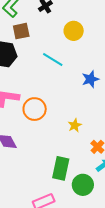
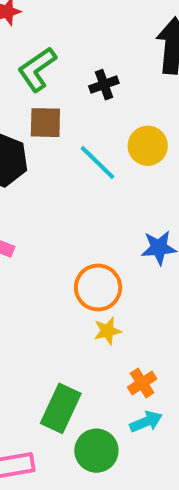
cyan line: (53, 60) -> (98, 162), moved
orange circle: (35, 109) -> (98, 288), moved

